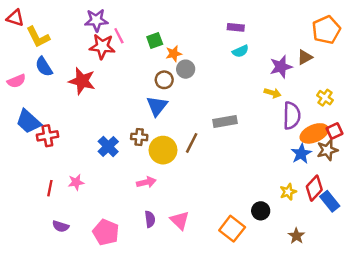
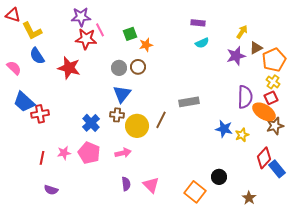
orange pentagon: (326, 30) -> (274, 60), moved
gray circle: (186, 69) -> (119, 68), moved
pink semicircle: (16, 81) -> (14, 68), turned -112
yellow arrow: (273, 93) -> (242, 32), moved, turned -72
blue triangle: (157, 106) -> (122, 94), moved
red square: (335, 131) -> (271, 98), moved
orange ellipse: (314, 133) -> (264, 112), turned 55
blue star: (301, 154) -> (224, 129), moved, turned -30
yellow star: (288, 192) -> (242, 135), moved
pink pentagon: (106, 232) -> (89, 153), moved

